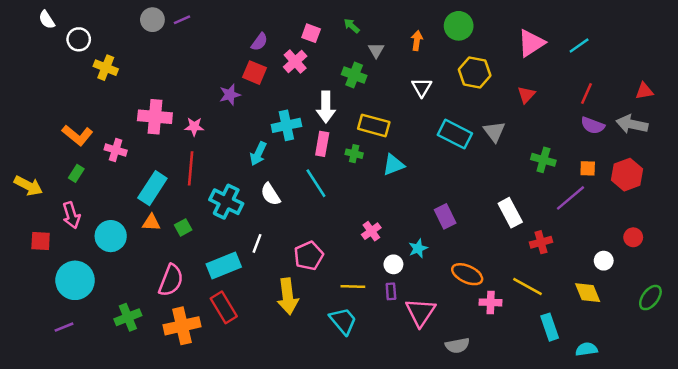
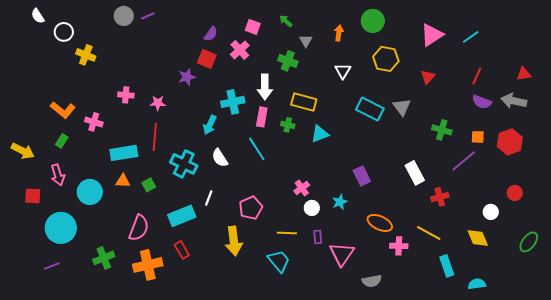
pink cross: (155, 117) -> (126, 95), size x0.6
cyan rectangle: (152, 188) -> (124, 153), turned 48
white circle: (393, 264) -> (312, 208), moved
red rectangle: (224, 307) -> (182, 250), size x0.7

